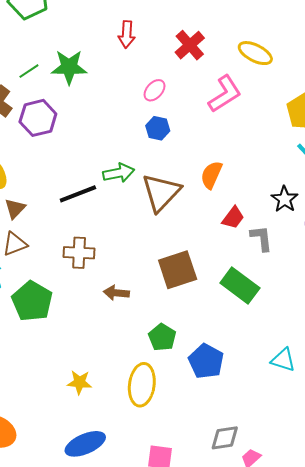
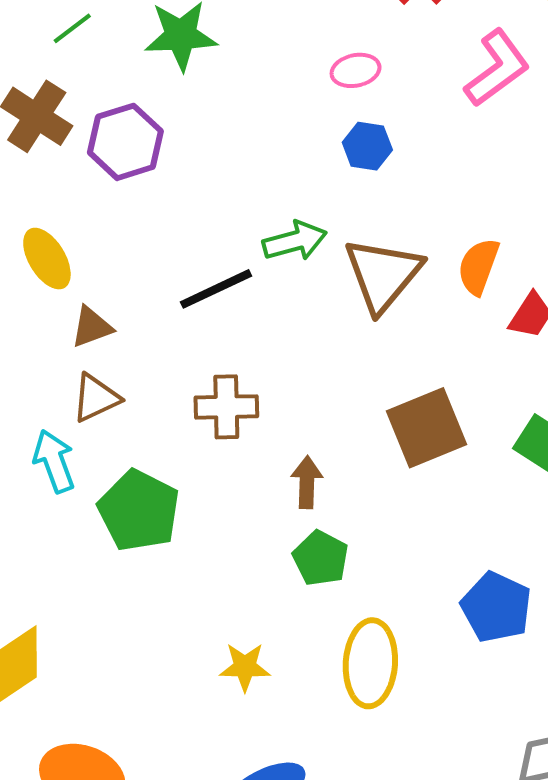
green line: (29, 71) -> (72, 28), moved
pink ellipse: (155, 90) -> (356, 70), turned 40
orange semicircle: (211, 175) -> (478, 267), moved
brown triangle: (15, 209) -> (92, 327), turned 30
brown arrow: (116, 293) -> (307, 482), turned 90
green pentagon: (162, 337) -> (321, 558), moved

